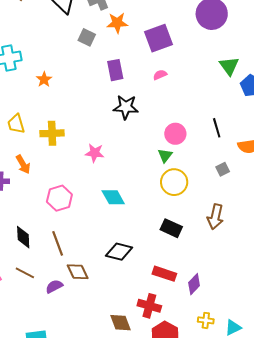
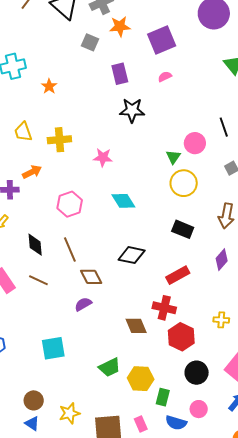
pink circle: (175, 134) -> (195, 143), moved
orange arrow: (23, 164) -> (32, 172), turned -84
red rectangle: (164, 274) -> (178, 275), turned -45
purple diamond: (194, 284) -> (222, 260), moved
purple semicircle: (54, 286) -> (83, 304), moved

